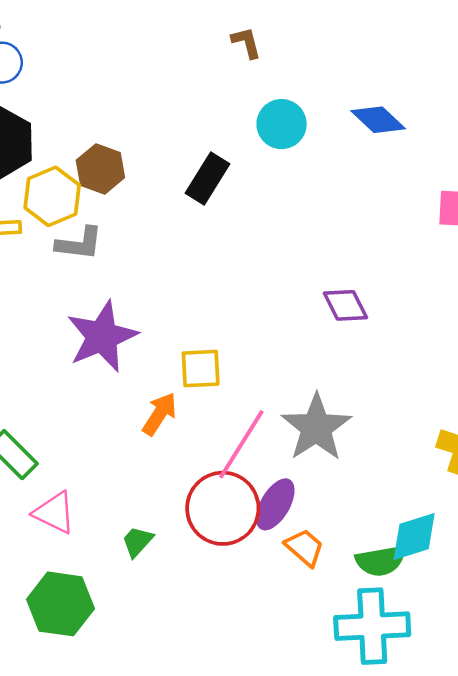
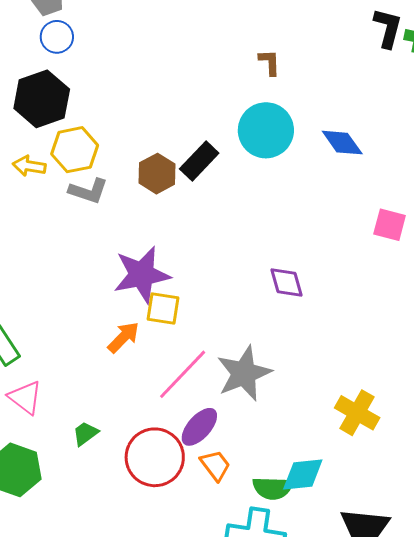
brown L-shape: (246, 43) -> (269, 62), moved
cyan circle: (282, 124) -> (266, 130), size x1.4
brown hexagon: (100, 169) -> (157, 174), moved
purple star: (102, 336) -> (142, 275), moved
red circle: (223, 508) -> (155, 457), moved

